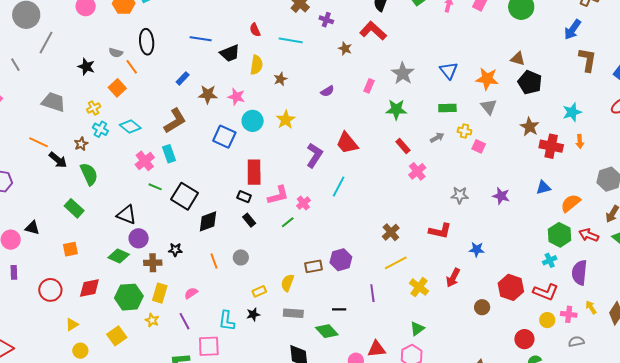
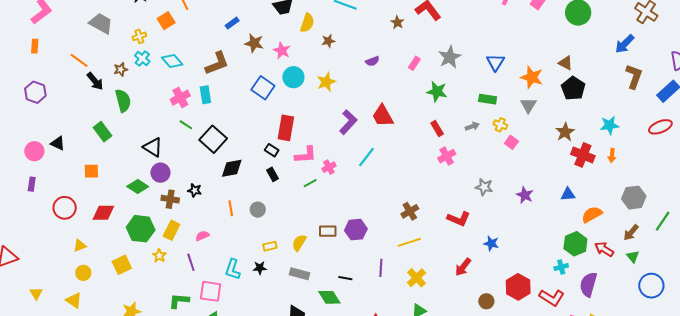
yellow cross: (419, 287) -> (416, 278), moved

